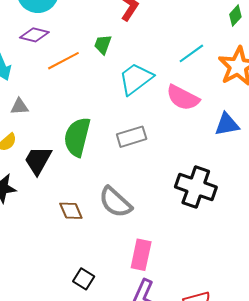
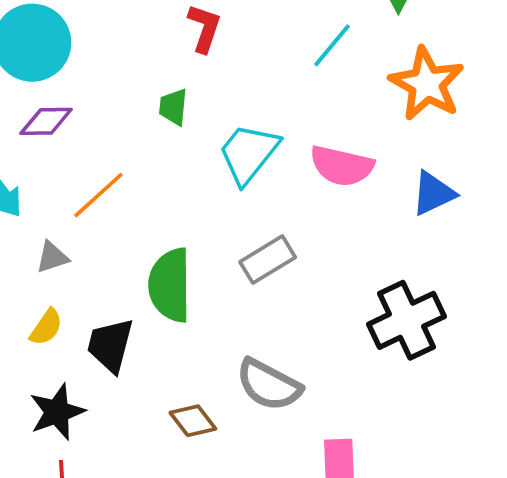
cyan line: (191, 53) -> (332, 45), moved
orange line: (63, 61) -> (99, 195), moved
black cross: (196, 187) -> (407, 320), turned -30

